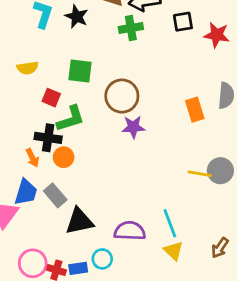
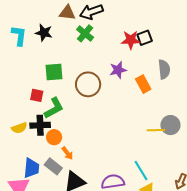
black square: (183, 22) -> (145, 38), moved
green cross: (131, 28) -> (85, 33), turned -30
red star: (217, 35) -> (131, 40), moved
yellow semicircle: (28, 68) -> (19, 128), moved
purple star: (133, 127) -> (118, 70), moved
orange arrow: (32, 158) -> (67, 153), moved

